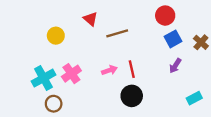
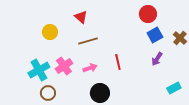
brown line: (117, 33) -> (88, 41), moved
pink arrow: (109, 70) -> (90, 68), moved
black circle: (132, 96) -> (100, 93), moved

